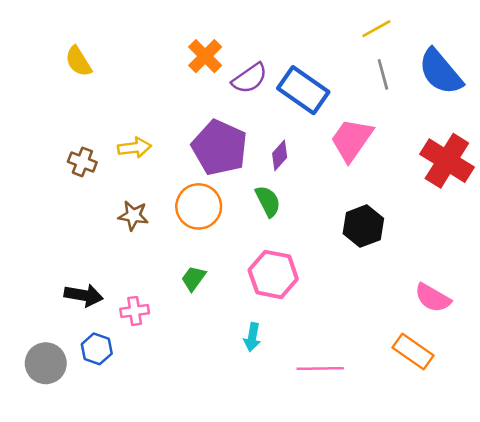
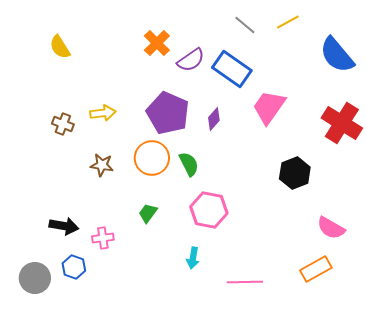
gray line: (383, 74) -> (245, 25), moved, turned -35
green semicircle: (268, 201) -> (189, 164), moved
black hexagon: (363, 226) -> (295, 173), moved
orange rectangle: (413, 352) -> (316, 269), turned -64

